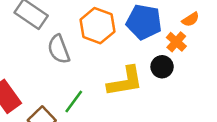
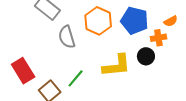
orange cross: (176, 42) -> (158, 38), turned 35

